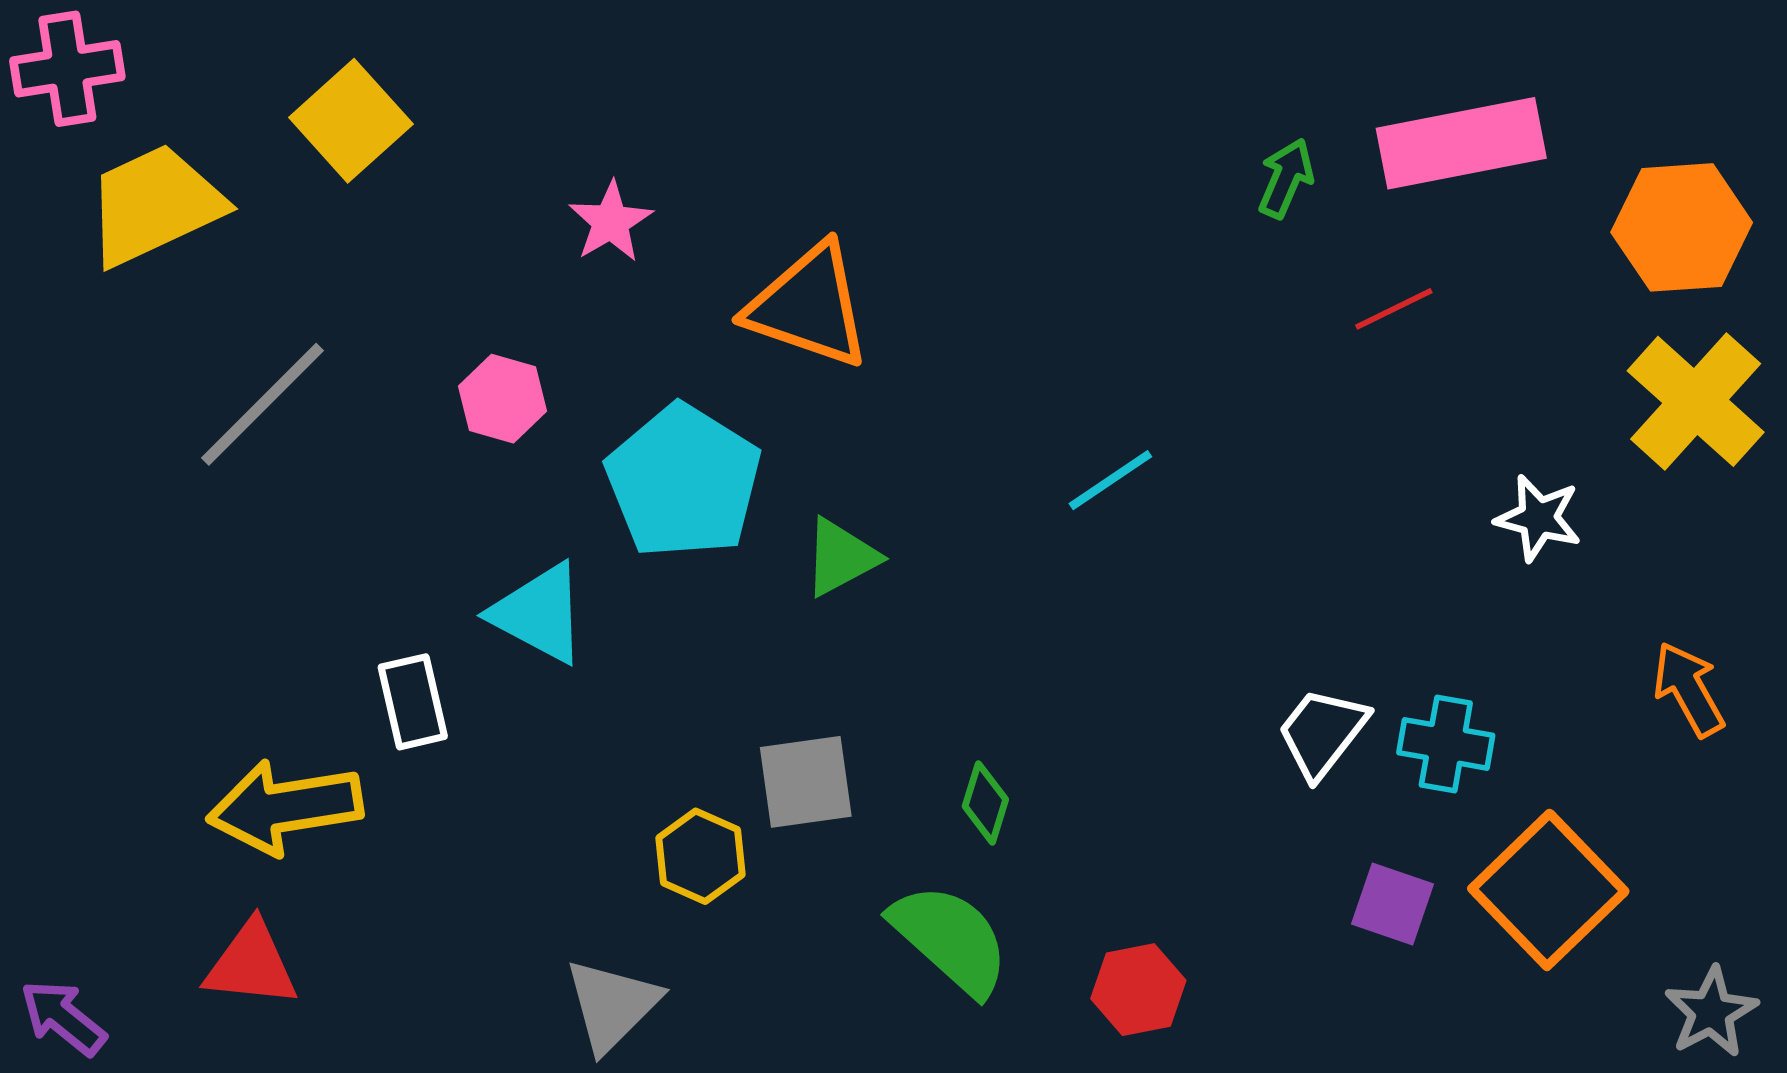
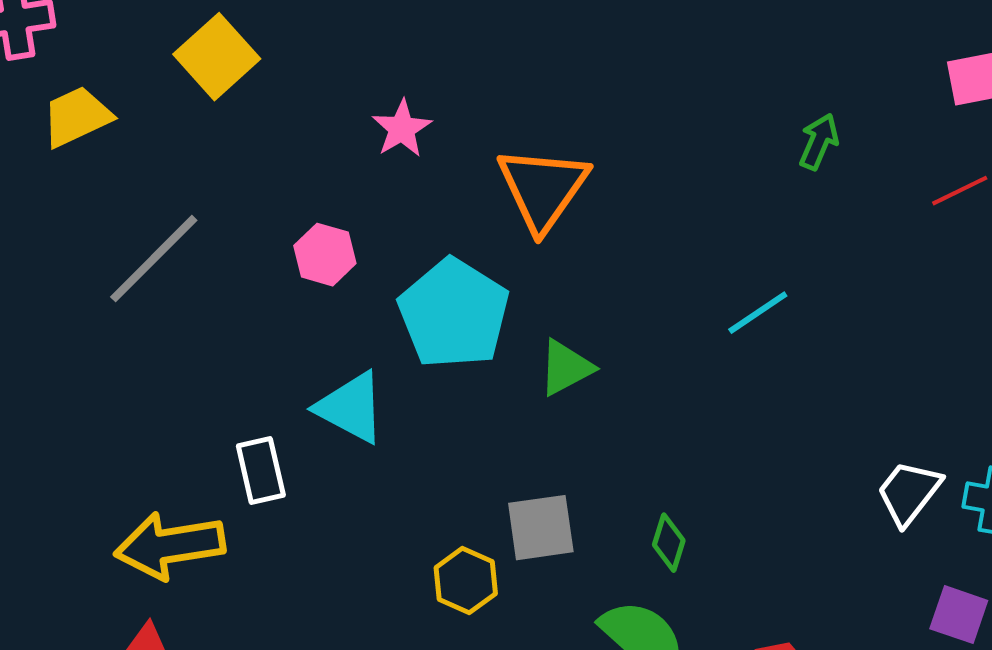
green arrow: (1286, 178) -> (819, 142), moved
yellow trapezoid: (154, 205) -> (77, 117), size x0.7
orange triangle: (809, 306) -> (543, 189), turned 46

